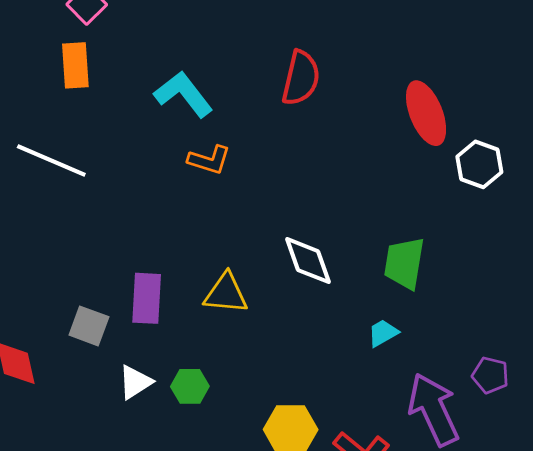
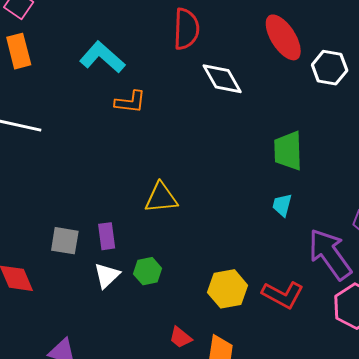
white diamond: (308, 261) -> (222, 79), moved
purple rectangle: (147, 298) -> (107, 236), moved, size x0.7
cyan trapezoid: (383, 333) -> (282, 205), turned -35

